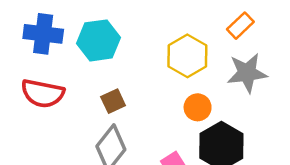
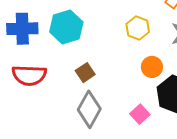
yellow hexagon: (187, 56) -> (138, 28), size x0.7

